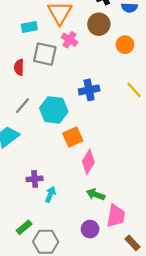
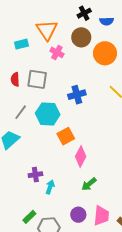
orange circle: (125, 45) -> (105, 53), size x1.5
gray square: (45, 54) -> (37, 79), moved
green arrow: (96, 194) -> (89, 184), turned -56
pink trapezoid: (116, 216) -> (101, 216), moved
purple circle: (90, 229) -> (78, 215), moved

